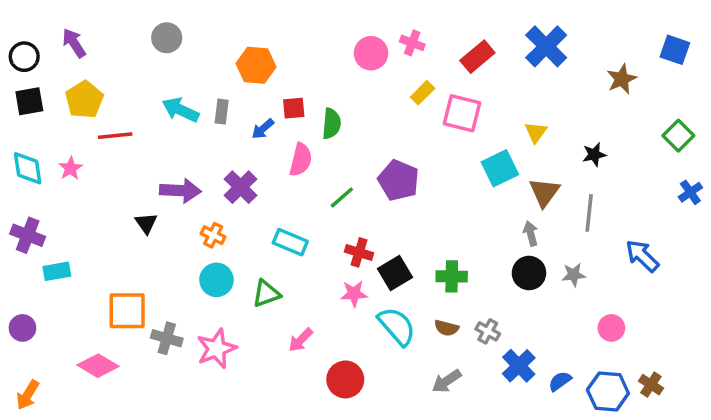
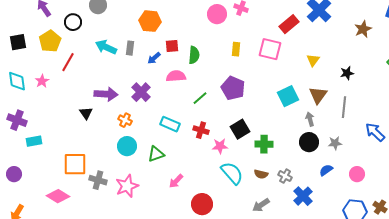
black circle: (24, 57) -> (73, 22), moved
red rectangle: (477, 57) -> (289, 24), moved
yellow rectangle: (423, 93) -> (236, 49), moved, turned -40
red line: (115, 136) -> (68, 62), turned -54
pink semicircle: (301, 160) -> (176, 76), turned -108
cyan square: (500, 168) -> (288, 96), moved
red cross: (359, 252) -> (201, 130), moved
black square: (395, 273) -> (240, 129), moved
pink star: (354, 294) -> (220, 146), moved
blue semicircle: (560, 381) -> (326, 170), moved

